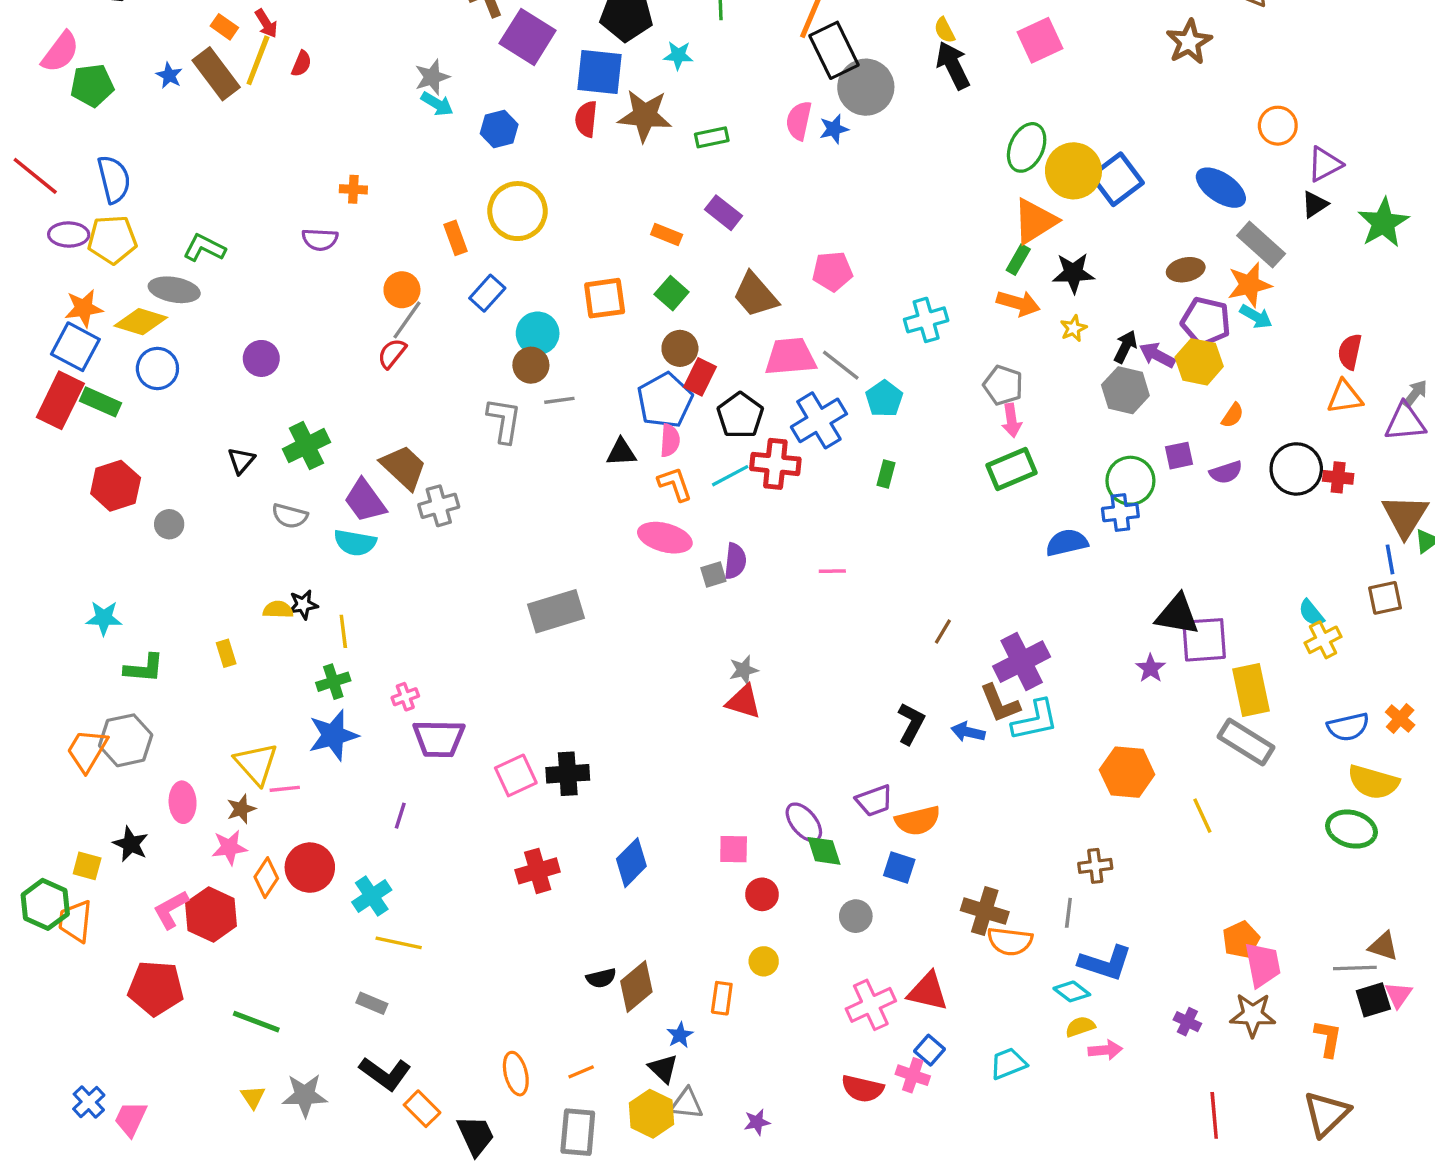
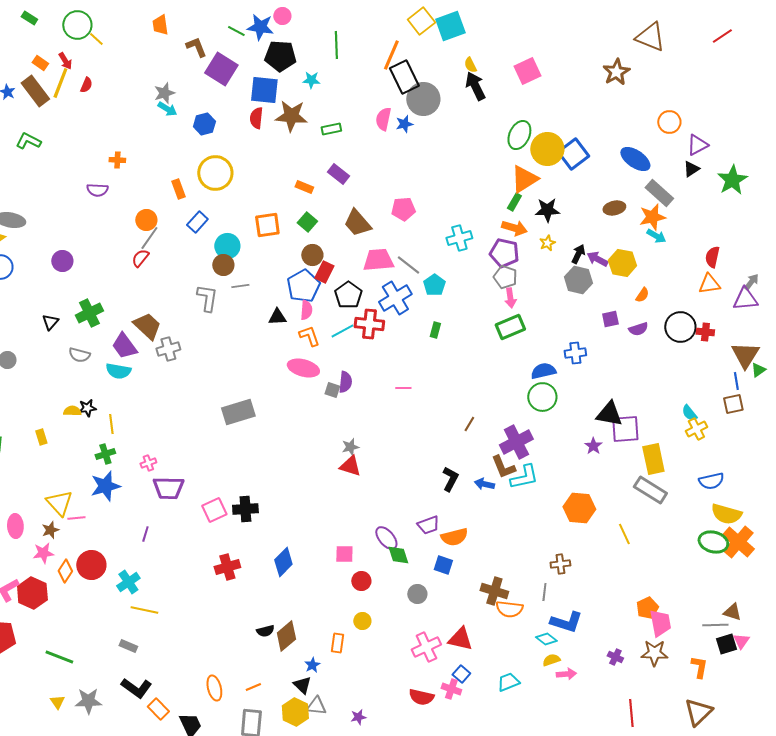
green L-shape: (204, 248) -> (28, 141), moved
purple pentagon: (1206, 322) -> (504, 253), moved
green circle: (1130, 481) -> (542, 397), moved
gray square: (713, 574) -> (332, 390), turned 35
orange cross: (1400, 718) -> (738, 542), moved, size x1.8

